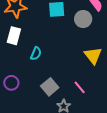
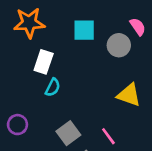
white rectangle: (14, 36) -> (44, 62), moved
yellow triangle: (93, 56) -> (129, 95), turned -36

